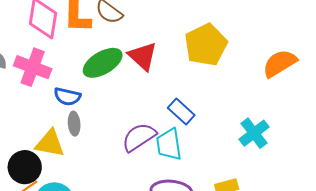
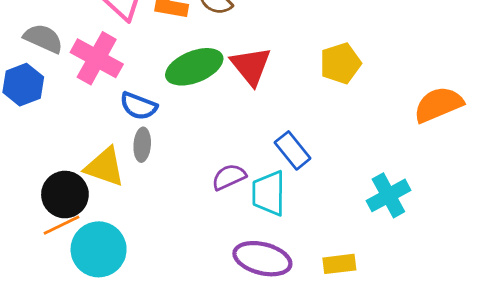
yellow pentagon: (206, 45) -> (340, 63), size x0.7
purple semicircle: (139, 137) -> (229, 177), size x0.7

